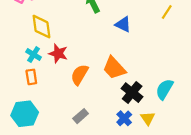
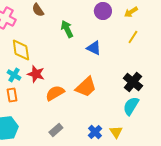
orange trapezoid: (114, 68) -> (86, 87), turned -90
orange semicircle: (79, 75) -> (55, 93), turned 30
black cross: (132, 93) -> (133, 82), moved

